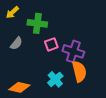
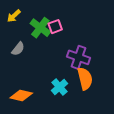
green cross: (37, 23) -> (40, 28), turned 30
pink square: (51, 44) -> (55, 27), moved

